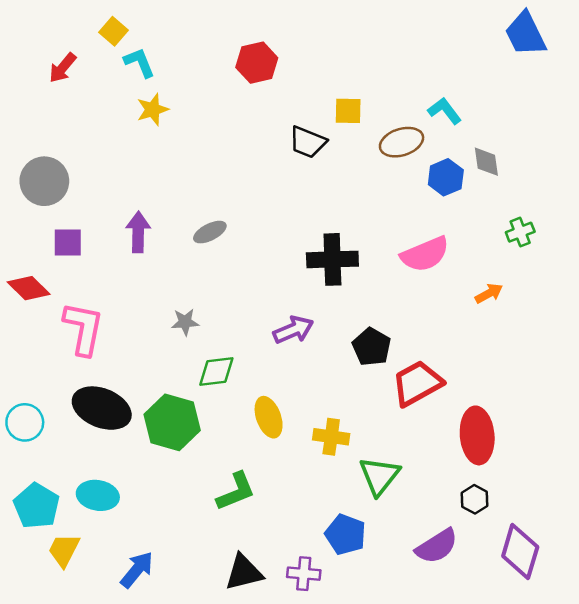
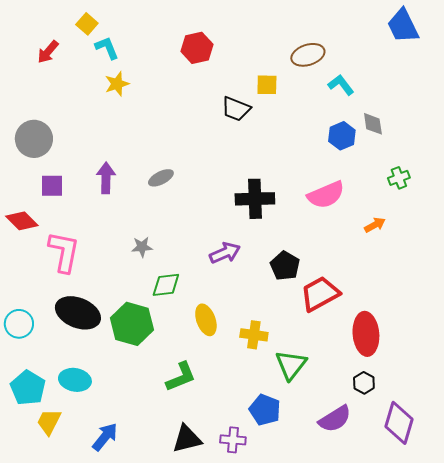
brown ellipse: (402, 142) -> (308, 55), moved

